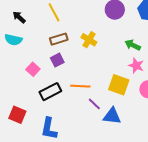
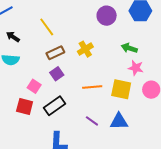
yellow cross: (89, 40) -> (85, 49), turned 35
orange line: (80, 86) -> (92, 87), moved
purple line: (94, 104) -> (92, 121), moved
red square: (17, 115) -> (25, 106), moved

